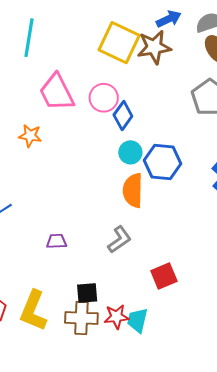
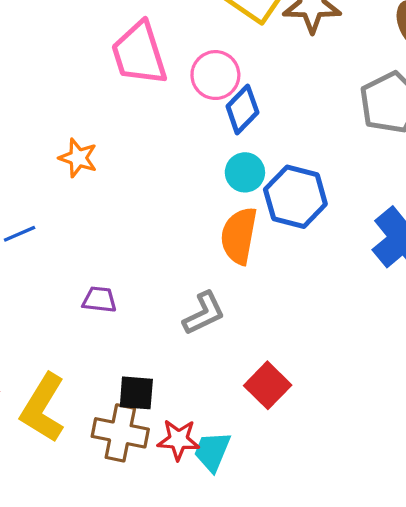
orange star: (30, 136) -> (78, 158), moved
red square: (164, 276) -> (268, 385), turned -32

